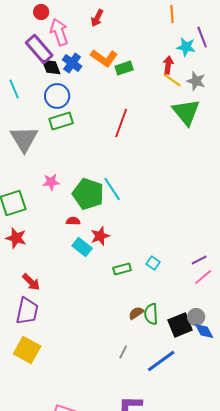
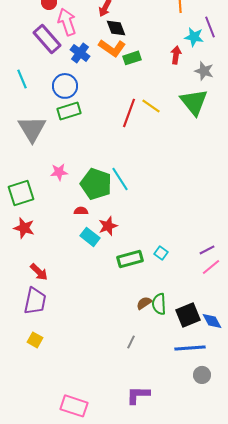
black diamond: (51, 67) -> (116, 28), moved
yellow line: (172, 80) -> (151, 106), moved
green rectangle: (122, 269) -> (130, 259), size x1.4
gray circle: (196, 317) -> (202, 375), moved
yellow square: (27, 350) -> (35, 340), size x0.6
blue line: (161, 361) -> (190, 348), moved, turned 32

